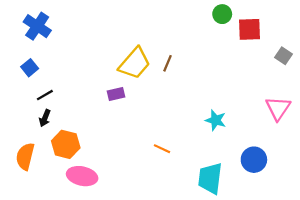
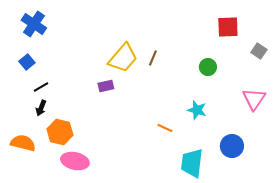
green circle: (222, 14) -> (208, 67), moved
orange line: (162, 149) -> (165, 128), moved
orange semicircle: (25, 156) -> (23, 143), turned 90

